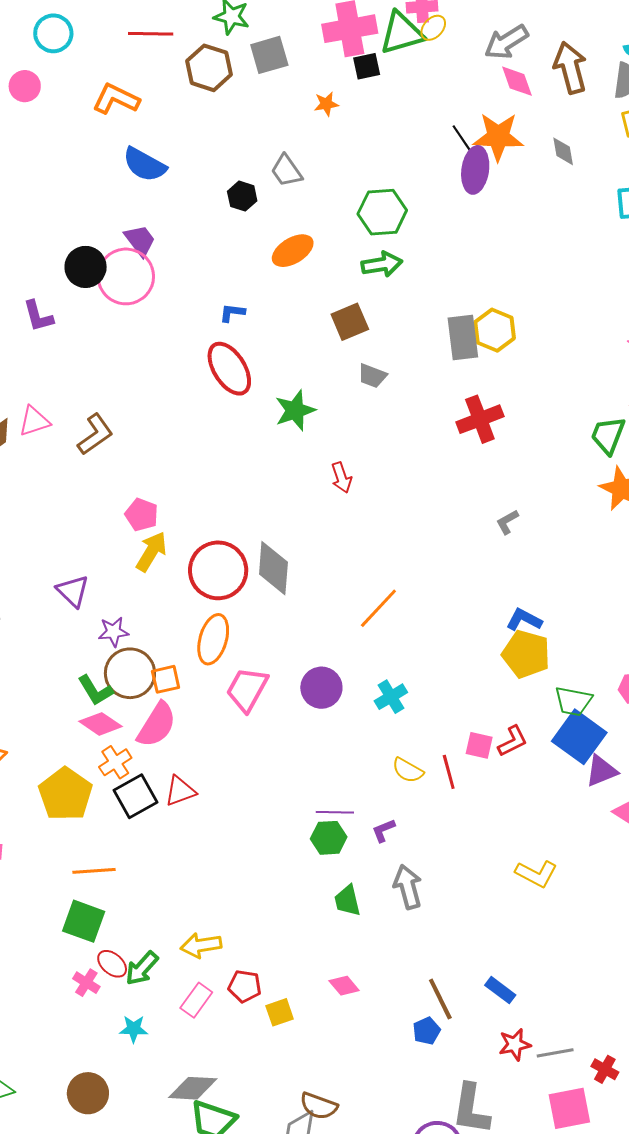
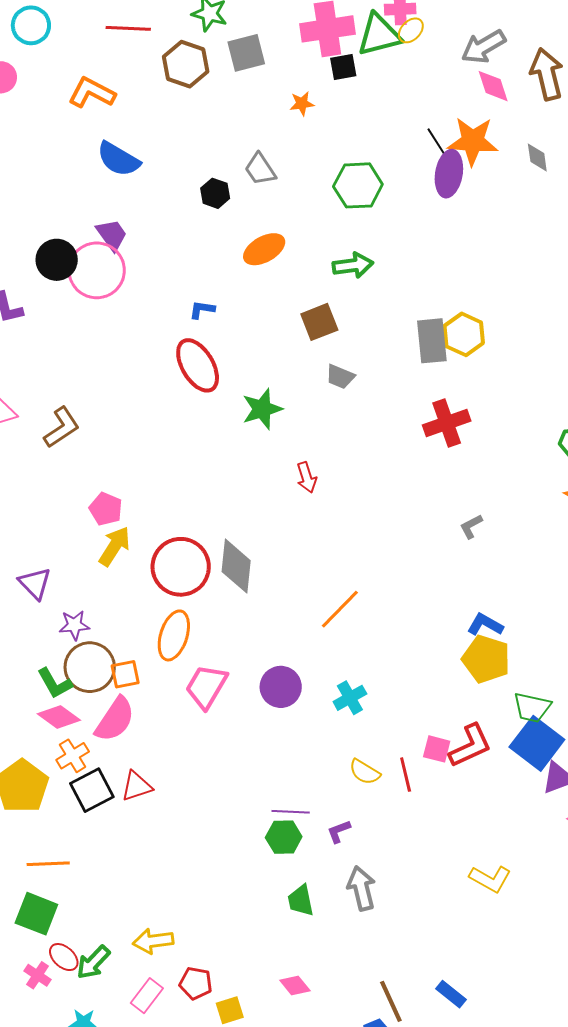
green hexagon: (382, 212) -> (358, 185), moved
red L-shape: (513, 741) -> (470, 746), size x1.4

